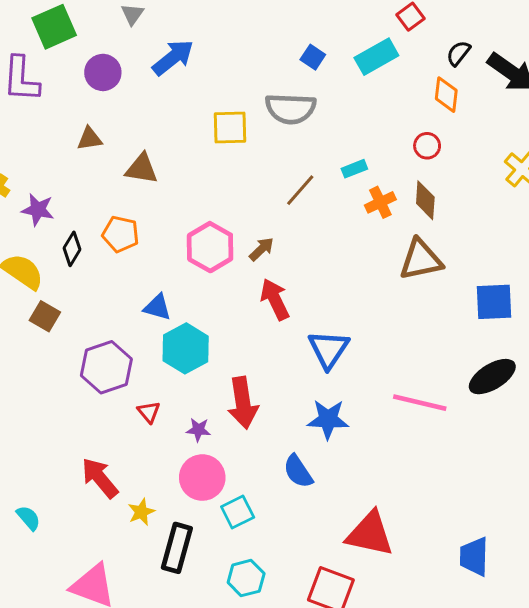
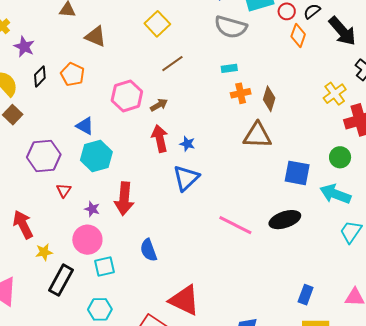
gray semicircle: (291, 109) -> (231, 27), moved
yellow square: (230, 127) -> (157, 24), turned 35
red circle: (427, 146) -> (287, 11), moved
brown line: (300, 190) -> (172, 64), moved
blue star: (328, 419) -> (187, 144), moved, size x0.6

